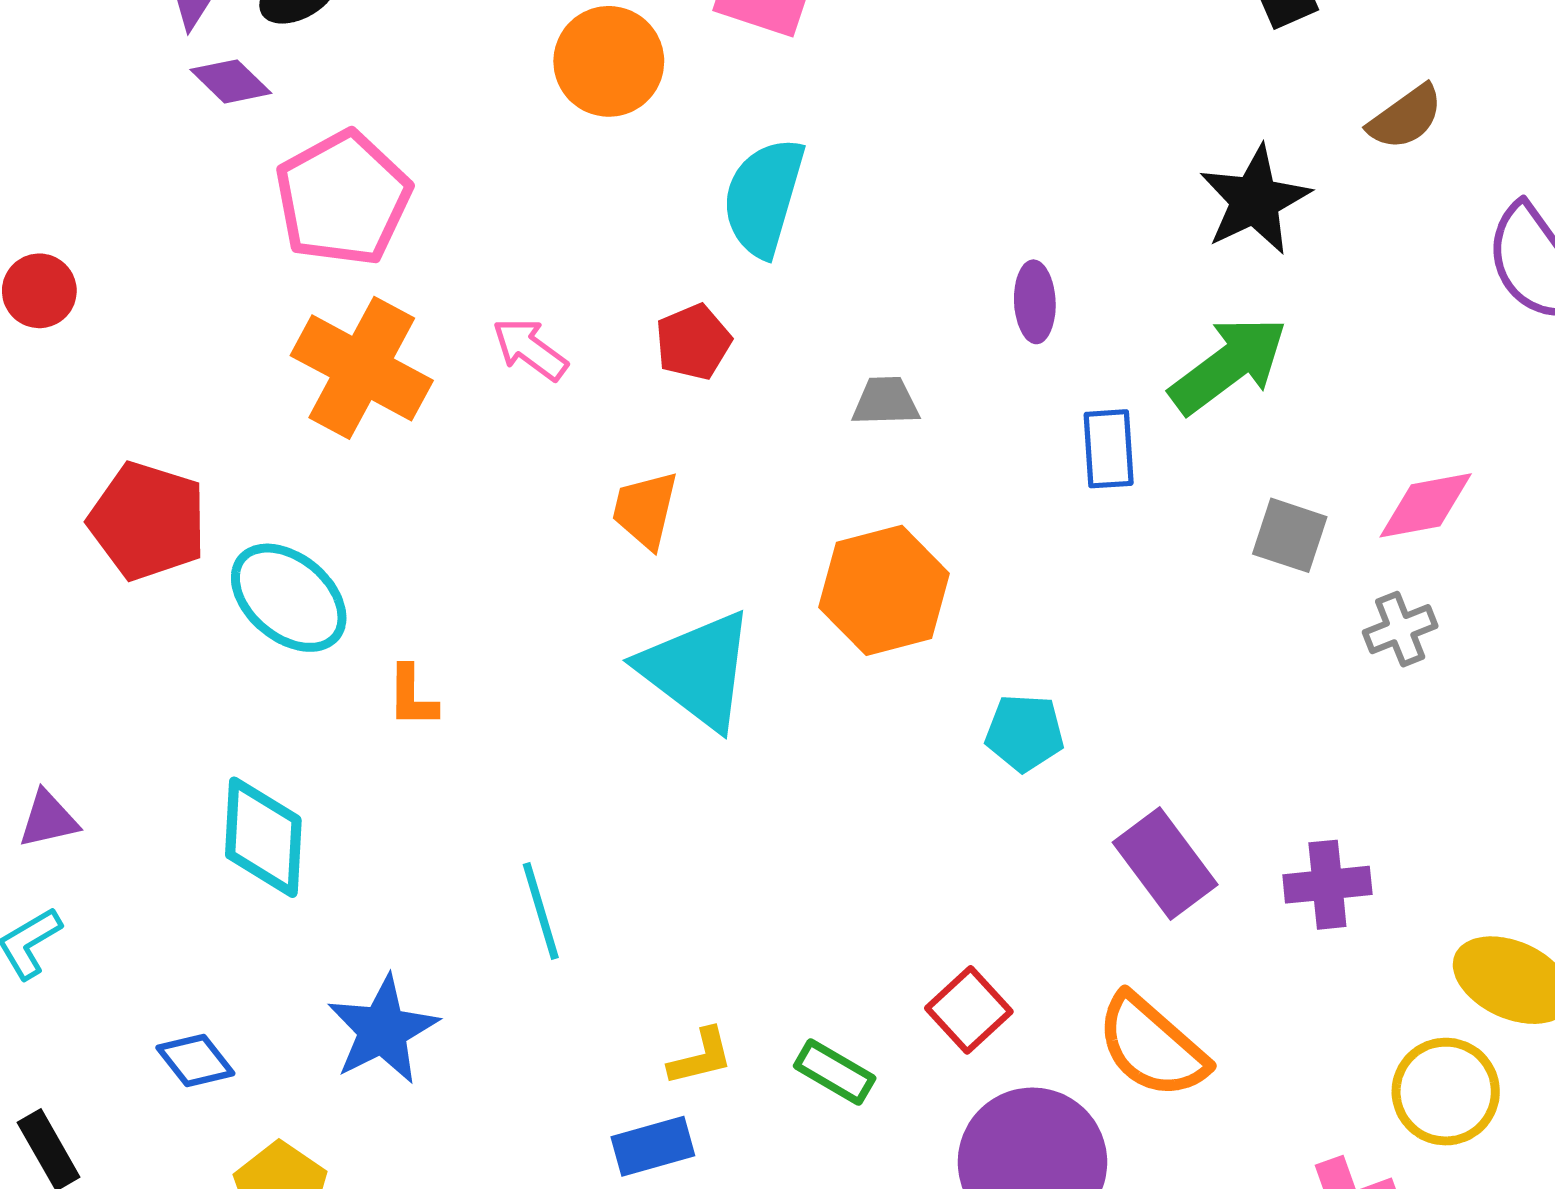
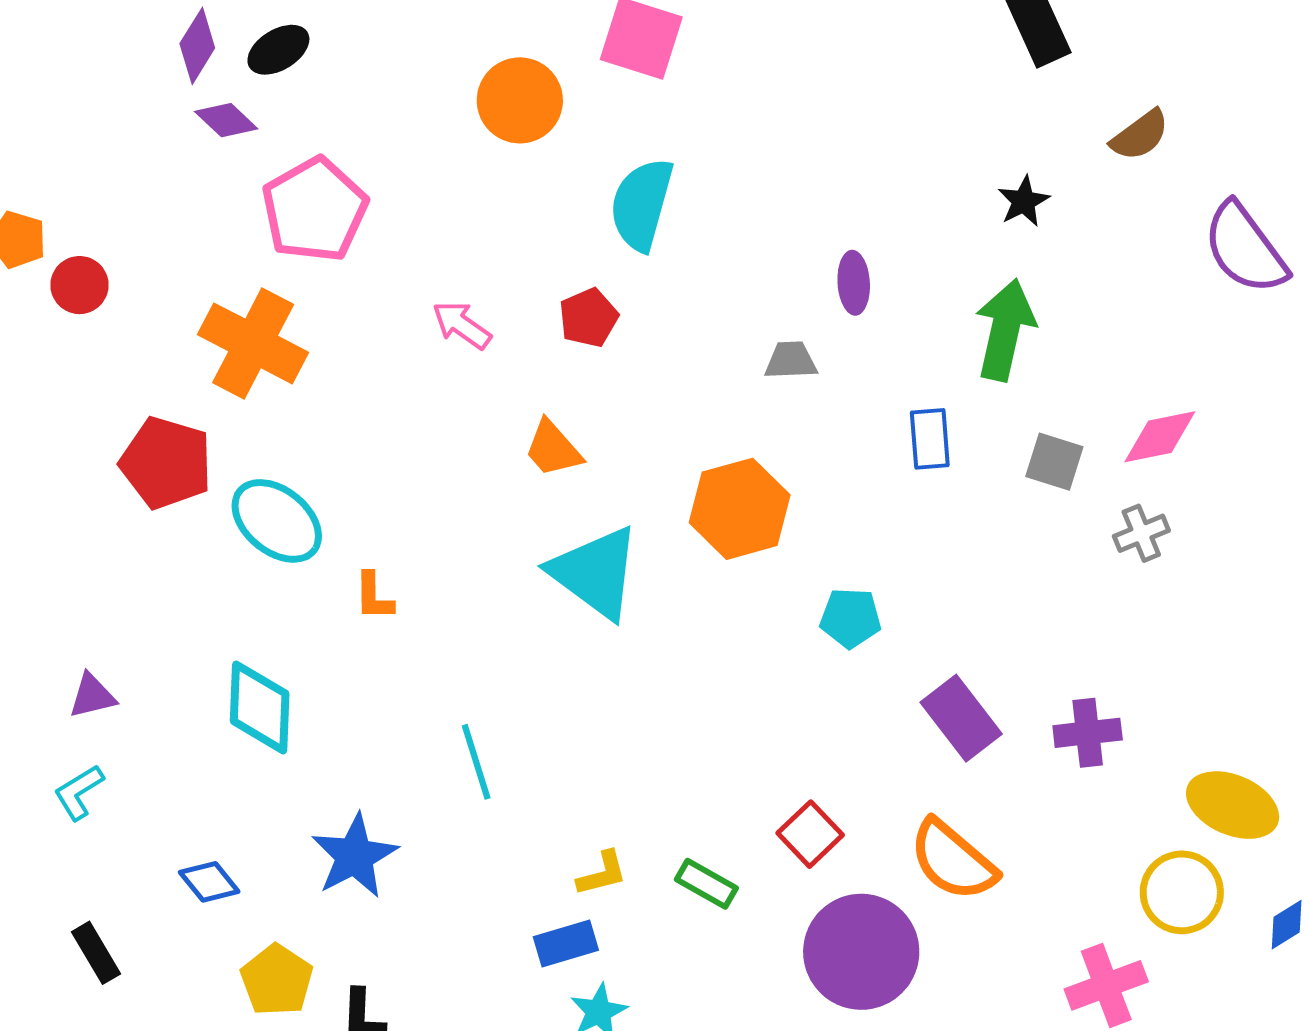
black star: (1255, 200) -> (1024, 201), size x0.6
green arrow: (1228, 365) -> (1005, 330), turned -40
orange cross: (362, 368) -> (253, 343), moved
gray trapezoid: (886, 401) -> (791, 360), moved
blue rectangle: (1109, 449) -> (930, 439), moved
orange trapezoid: (645, 510) -> (553, 449), turned -54

